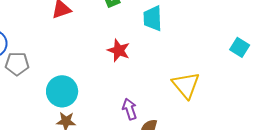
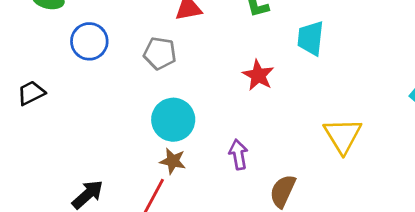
gray pentagon: (17, 64) -> (160, 53), moved
purple arrow: (130, 109) -> (238, 154), moved

